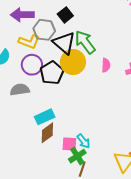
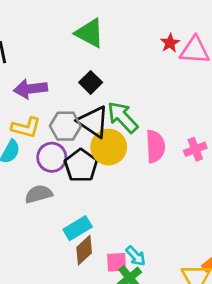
gray hexagon: (44, 30) -> (65, 126), moved
yellow L-shape: (29, 42) -> (26, 127), moved
pink semicircle: (106, 65) -> (155, 146), size x1.6

